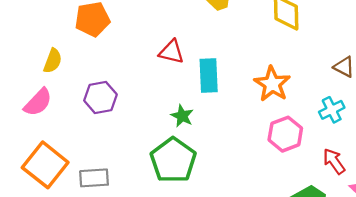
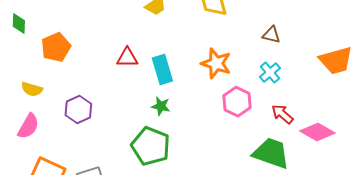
yellow semicircle: (53, 61) -> (32, 89), turned 100
green star: (182, 116) -> (161, 106), moved

